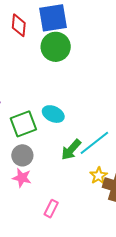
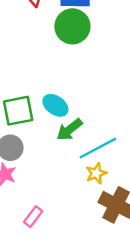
green arrow: (71, 150) -> (69, 130), moved
yellow star: (99, 176) -> (96, 173), moved

